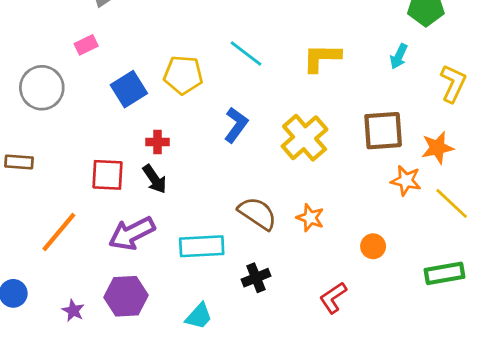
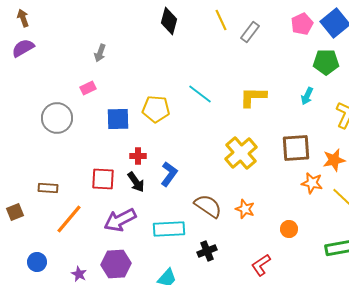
blue square: (129, 89) -> (118, 119), turned 30
blue L-shape: (236, 125) -> (169, 174), moved
brown rectangle: (19, 162) -> (48, 188), moved

